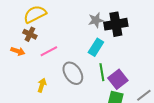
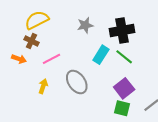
gray star: (96, 20) -> (85, 25), moved
green line: (102, 72) -> (124, 57), moved, turned -42
yellow arrow: (42, 85) -> (43, 86), moved

